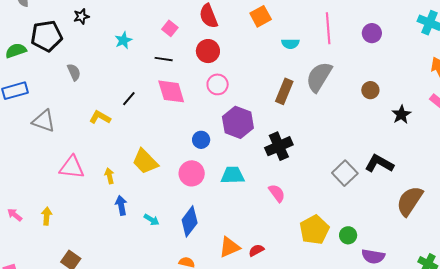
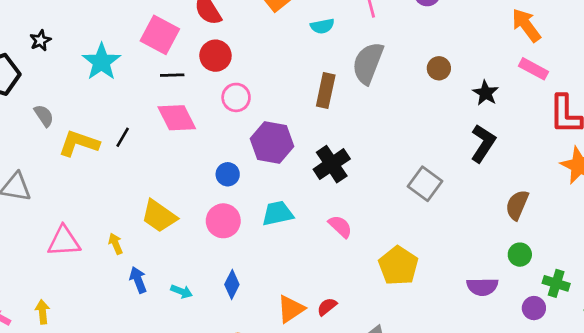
pink square: (170, 28) -> (160, 35), size x1.8
cyan star: (123, 40) -> (101, 62), size x1.6
black line: (164, 59) -> (172, 75), moved
yellow L-shape: (100, 117) -> (79, 143), moved, size x1.4
black L-shape: (379, 164) -> (483, 143), moved, turned 104
brown semicircle: (410, 201) -> (517, 205), size x0.7
blue diamond: (190, 221) -> (232, 285), size x0.7
green circle: (348, 235) -> (520, 255), moved

